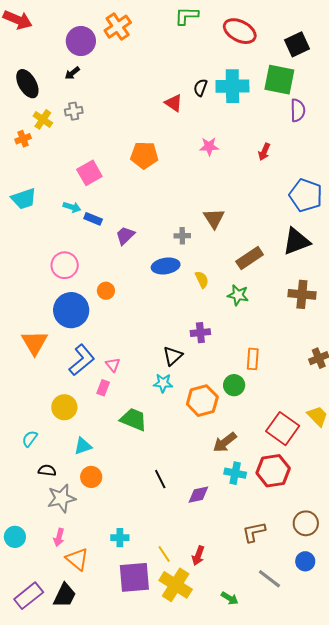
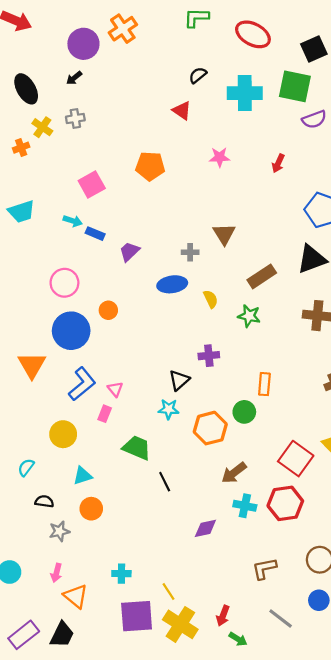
black semicircle: (200, 88) -> (198, 75), moved, turned 30
purple semicircle: (298, 110) -> (314, 119), turned 70
black line: (160, 479) -> (165, 482), moved
gray star: (61, 498) -> (59, 531), size x0.7
red arrow: (198, 556) -> (223, 616), moved

